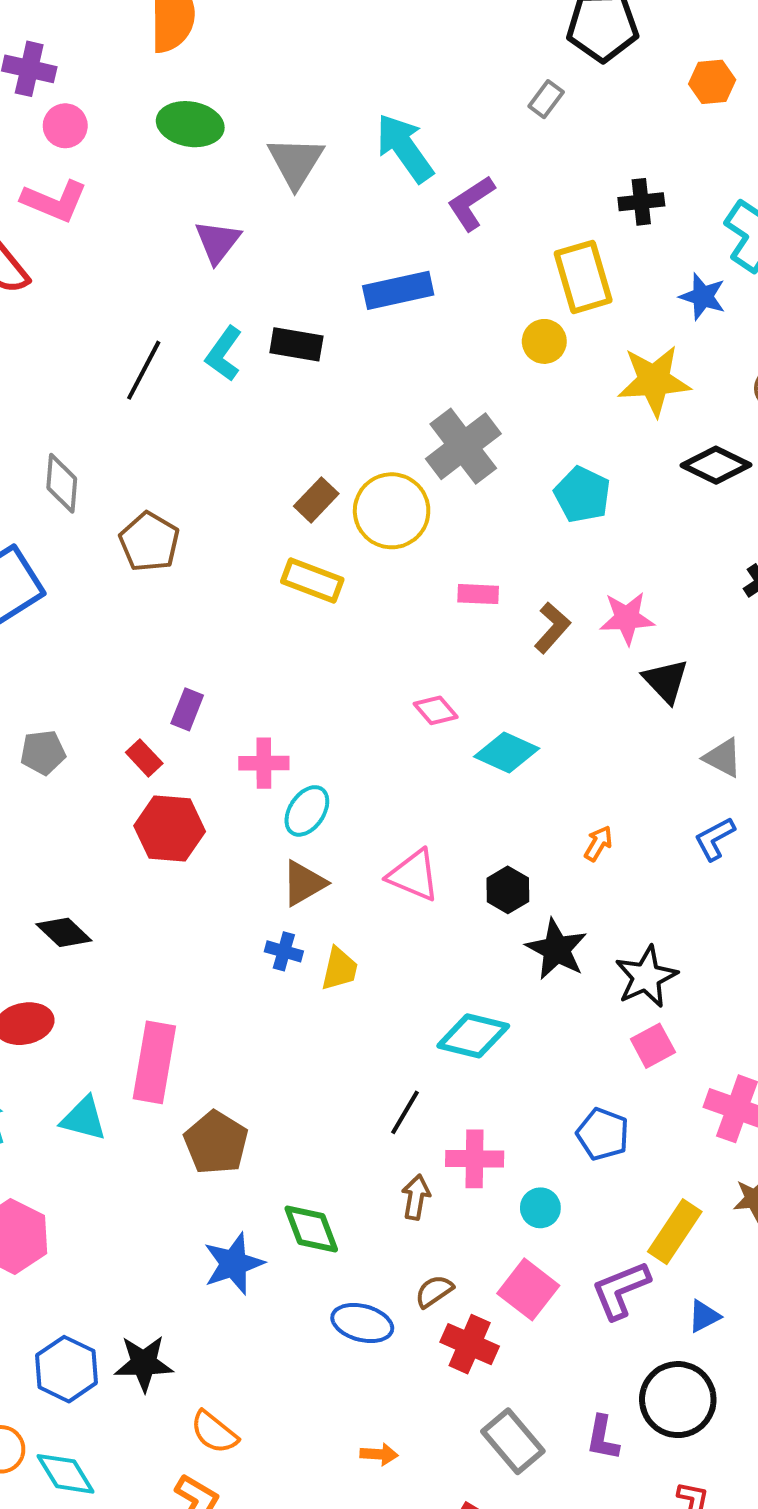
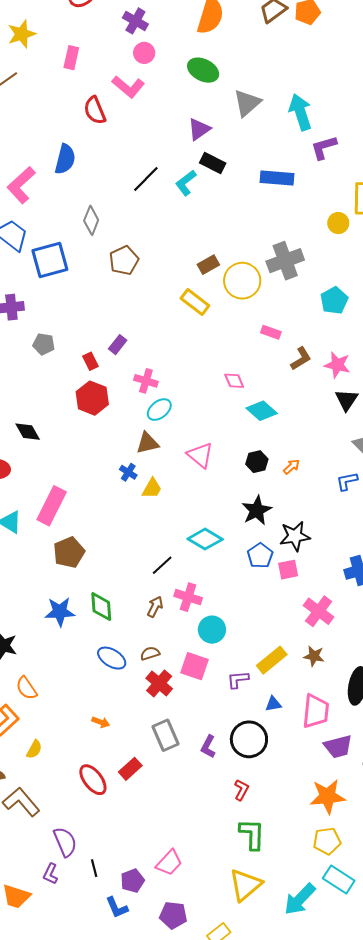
black rectangle: (296, 344) -> (213, 163), moved
black hexagon: (508, 890) -> (257, 462), moved
blue pentagon: (603, 1134) -> (260, 556), moved
cyan circle: (540, 1208) -> (212, 630), size x1.4
pink square: (528, 1289) -> (195, 666), turned -36
purple L-shape: (621, 1290) -> (238, 680), size x0.7

